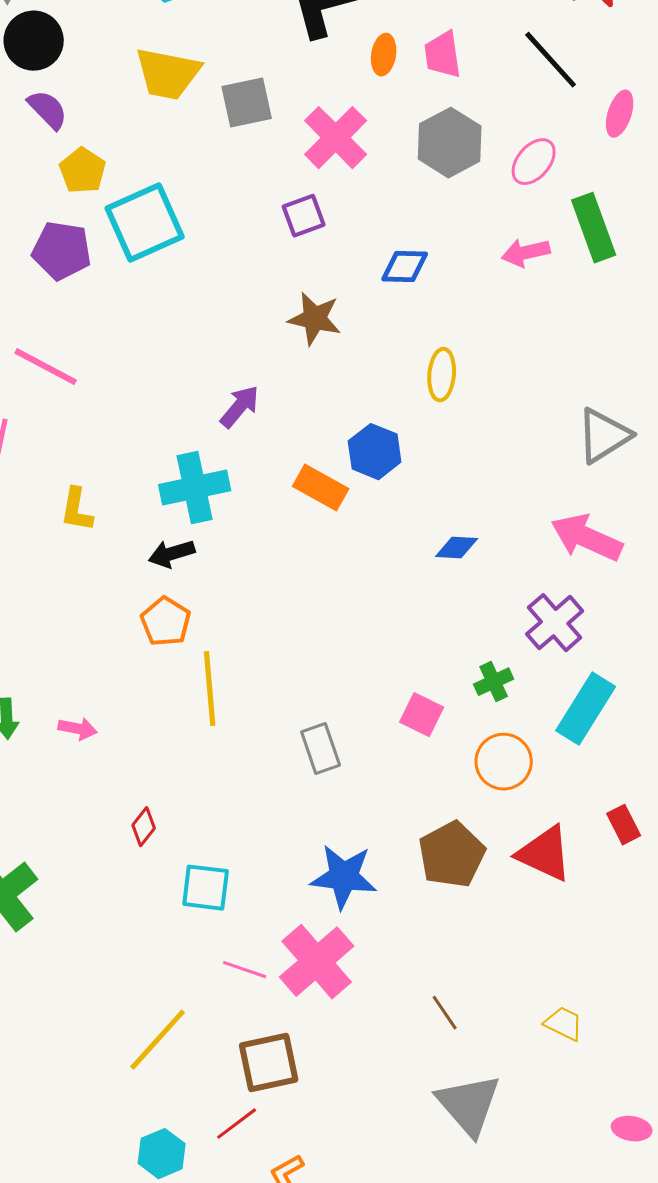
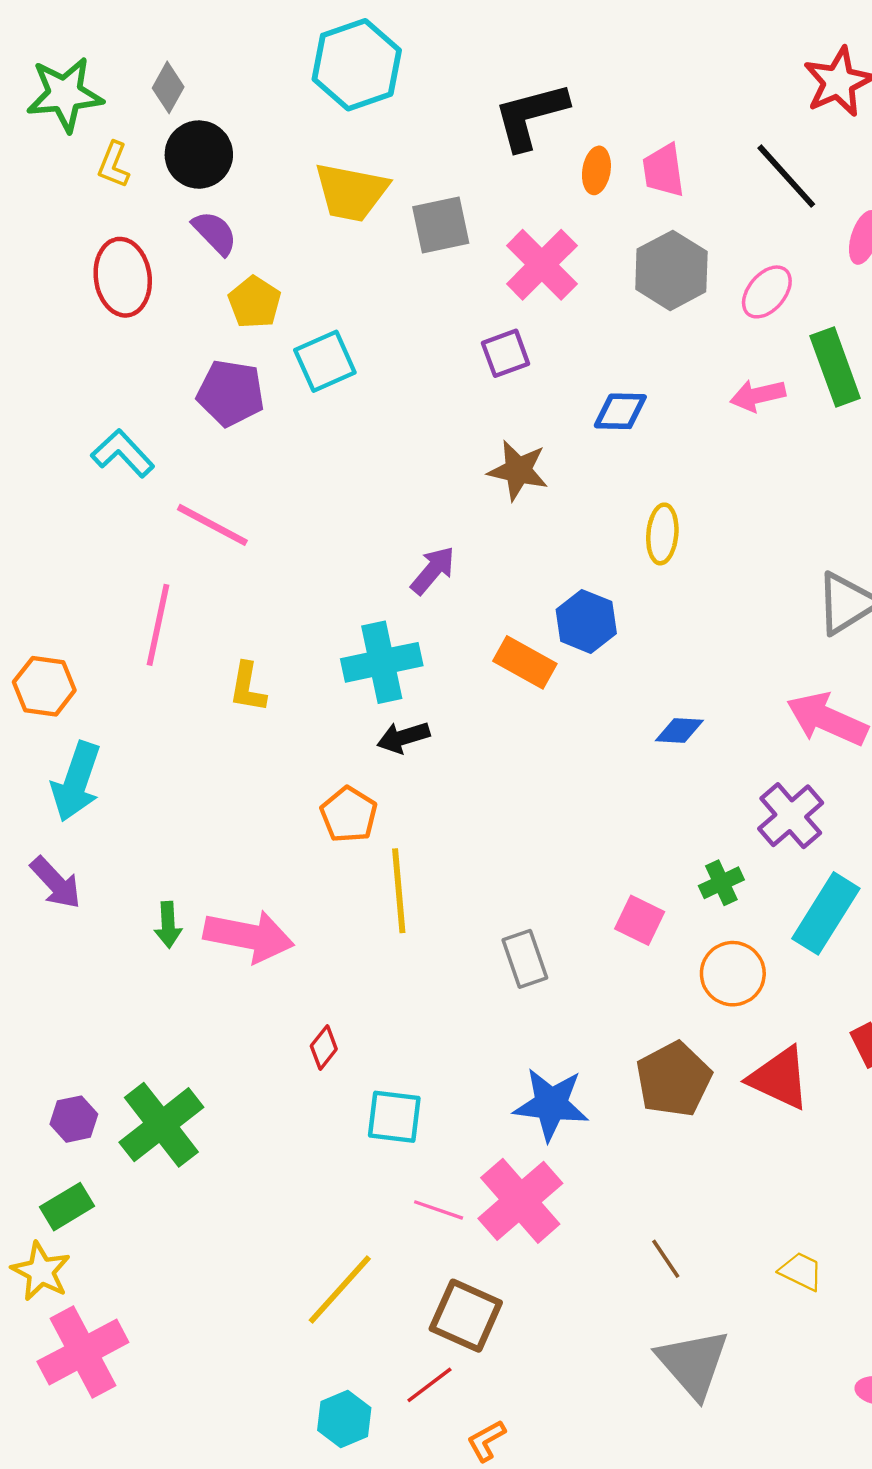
cyan square: (145, 223) -> (325, 361), size x0.7
black arrow: (172, 554) -> (403, 737), moved
pink arrow: (78, 729) -> (249, 936), size x2.0
brown square: (269, 1063) -> (466, 1316), turned 36

